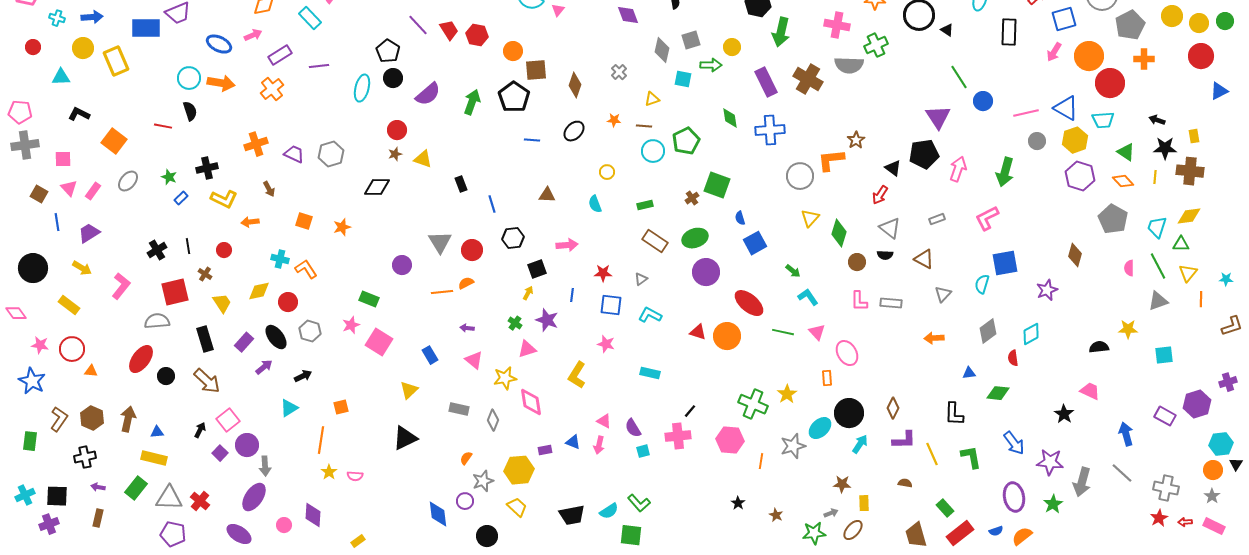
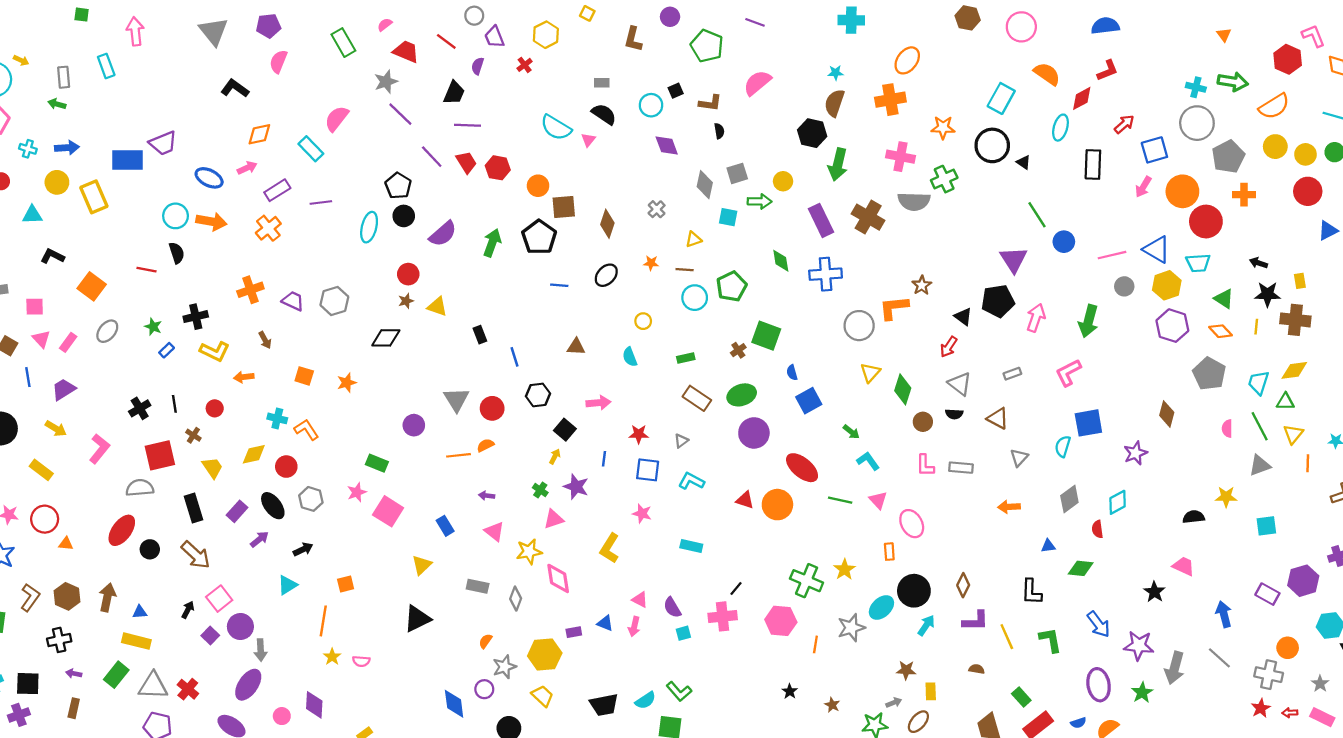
black square: (537, 269) -> (565, 430), turned -30
orange circle: (1213, 470) -> (1288, 648), moved

